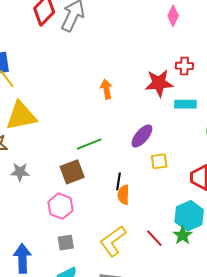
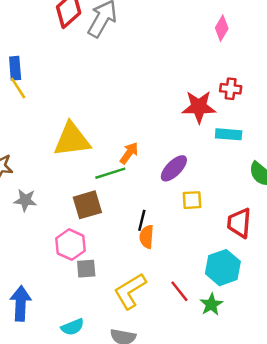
orange arrow: (106, 89) -> (129, 153), moved, turned 42
yellow triangle: (21, 116) -> (72, 140), moved
green star: (183, 235) -> (211, 304), moved
gray square: (66, 243) -> (86, 269), moved

